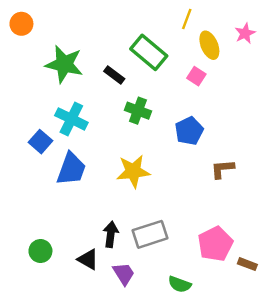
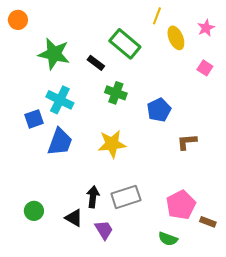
pink square: (196, 76) -> (205, 68), moved
blue square: (40, 142) -> (34, 119), turned 30
green semicircle: (180, 284) -> (168, 239), moved

